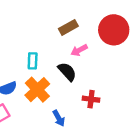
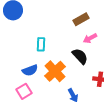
cyan rectangle: (33, 61) -> (41, 44), moved

